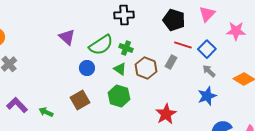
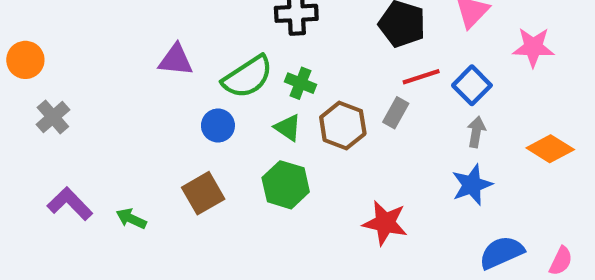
purple triangle: (67, 37) -> (176, 60), turned -36
red line: (183, 45) -> (421, 77), turned -36
gray arrow: (209, 71) -> (476, 132), turned 56
red star: (166, 114) -> (385, 223), turned -30

